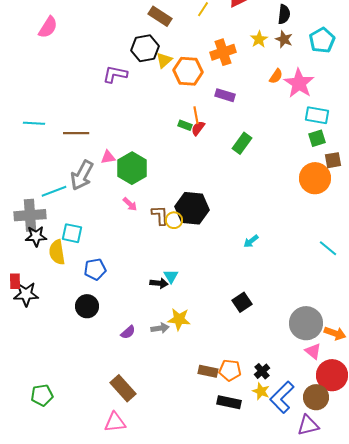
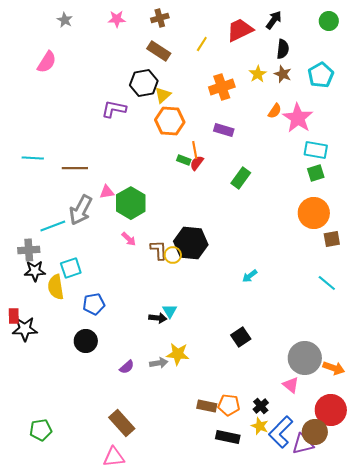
orange hexagon: (188, 71) -> (170, 121), moved
brown square: (333, 160) -> (332, 239), moved
gray cross: (30, 215) -> (29, 250), size x0.7
cyan square: (72, 233) -> (71, 268), turned -30
pink triangle: (313, 351) -> (291, 385), moved
purple triangle: (308, 425) -> (303, 444), moved

